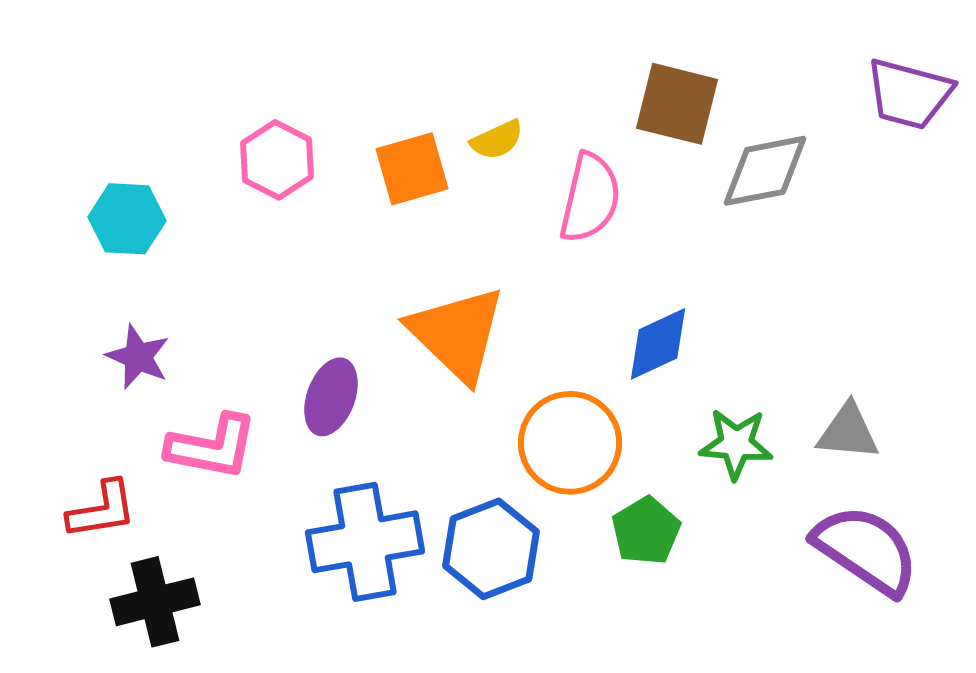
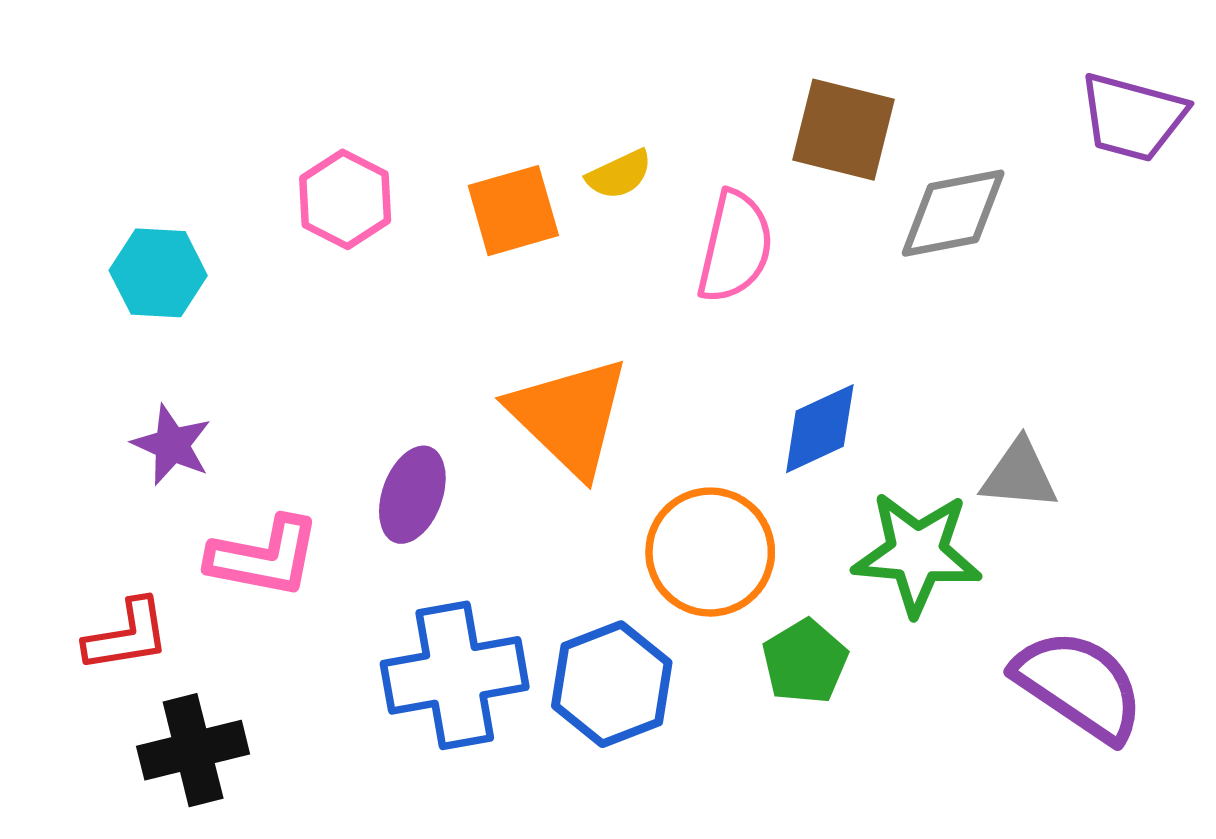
gray triangle: (848, 432) -> (1019, 475), moved
green star: (736, 444) -> (917, 553), size x1.4

